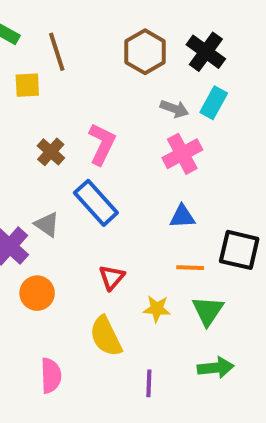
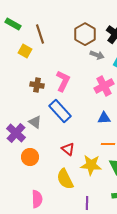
yellow square: (27, 85) -> (25, 51), turned 32
gray arrow: (174, 109) -> (97, 55), moved
brown cross: (51, 152) -> (37, 85), turned -32
red triangle: (112, 277) -> (68, 149), turned -32
yellow star: (157, 309) -> (91, 165), size x1.5

